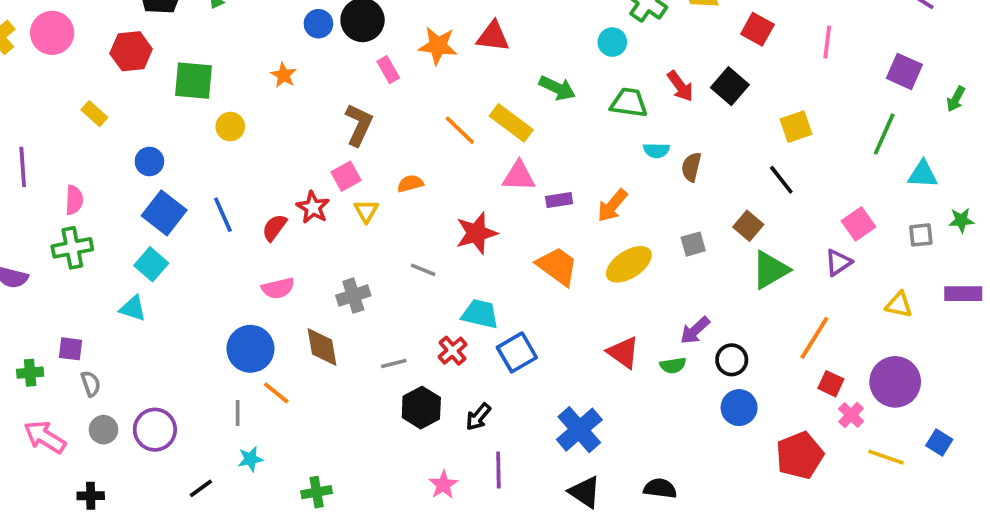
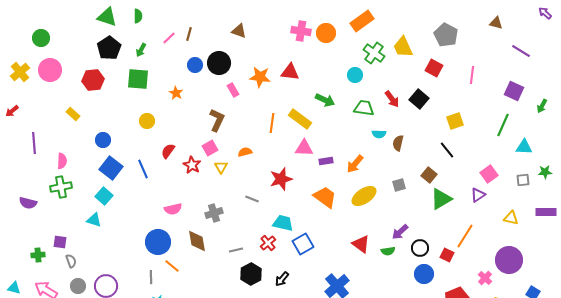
green square: (194, 81) -> (138, 79), moved
orange line: (460, 130) -> (272, 123), turned 54
red semicircle: (274, 228) -> (168, 151), moved
red square: (831, 384) -> (447, 255), moved

